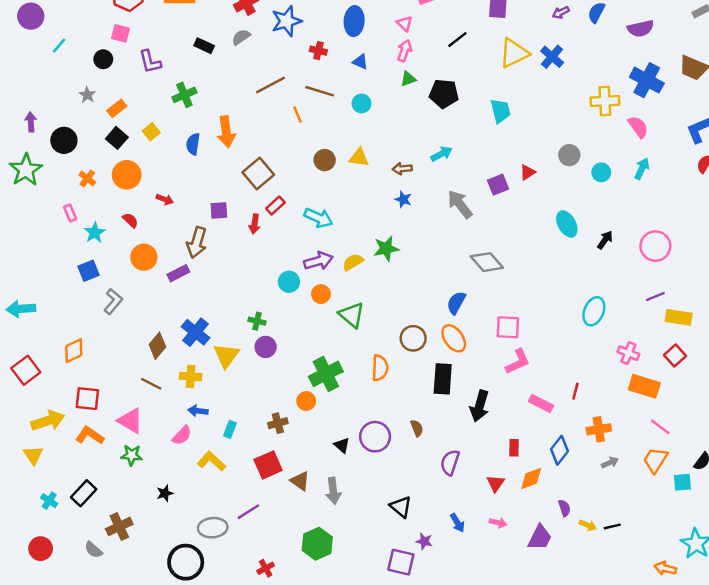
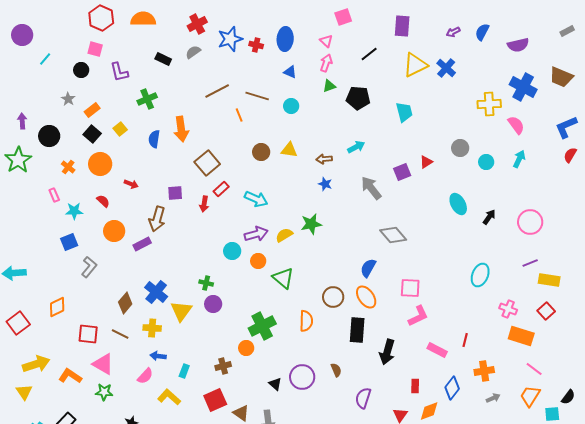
red cross: (318, 51) -> (256, 45), moved
cyan star: (95, 233) -> (74, 211), turned 30
red square: (87, 399) -> (88, 334), moved

